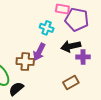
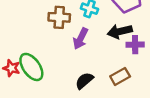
brown cross: (25, 62) -> (59, 17), moved
black semicircle: (16, 89) -> (84, 81), moved

